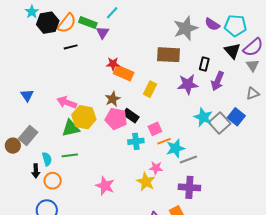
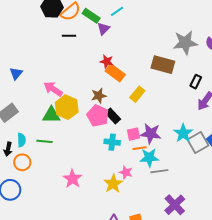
purple star: (188, 84) -> (151, 134), moved
purple cross: (189, 187) -> (175, 205), moved, turned 30

